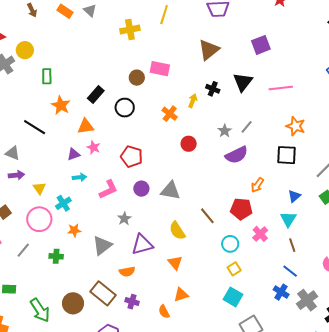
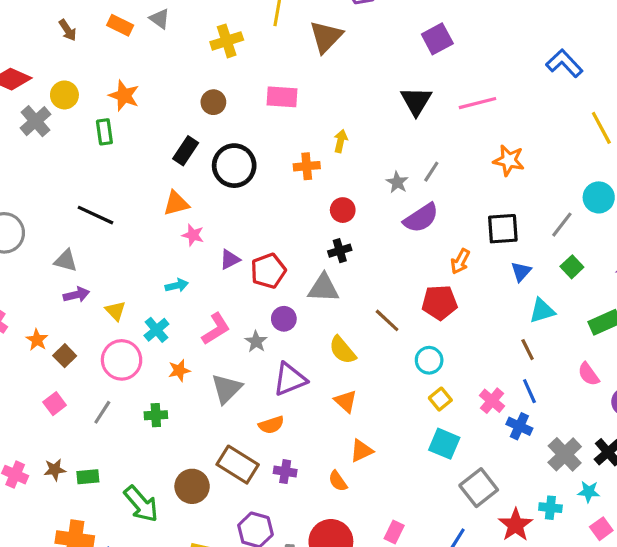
brown triangle: (209, 50) -> (326, 37), moved
brown circle: (137, 78) -> (213, 102), moved
black cross: (213, 89) -> (340, 251), moved, turned -32
orange star: (61, 105) -> (124, 96), moved
black circle: (125, 108) -> (234, 166), size x1.4
orange cross: (170, 114) -> (307, 166), turned -35
purple triangle: (74, 154) -> (230, 259), moved
black square: (287, 155) -> (503, 229), moved
red pentagon: (132, 157) -> (268, 271), moved, turned -30
pink L-shape: (108, 189) -> (216, 329), moved
purple circle: (141, 189) -> (284, 319), moved
cyan triangle: (288, 219) -> (542, 311), moved, turned 48
pink cross: (260, 234) -> (492, 401), moved
blue line: (290, 271) -> (529, 391), turned 35
gray cross: (307, 300) -> (565, 454), moved

